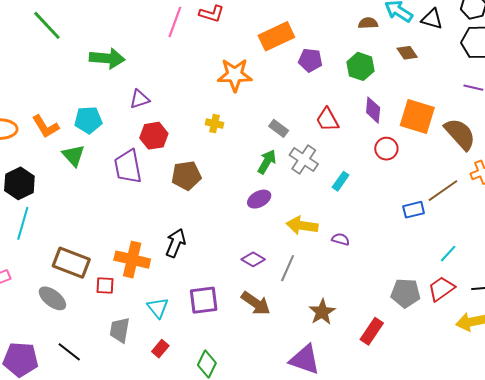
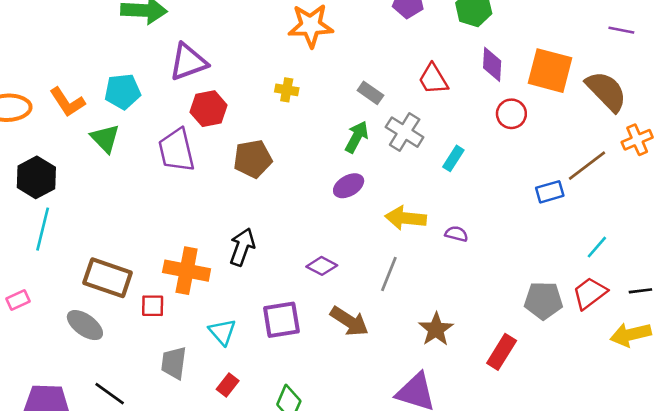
purple triangle: (140, 99) -> (188, 62), size x1.5
purple diamond: (253, 259) -> (322, 266), moved

